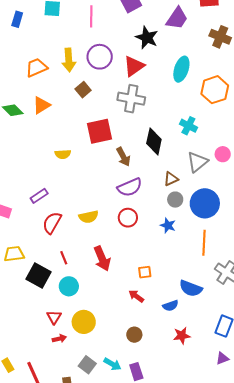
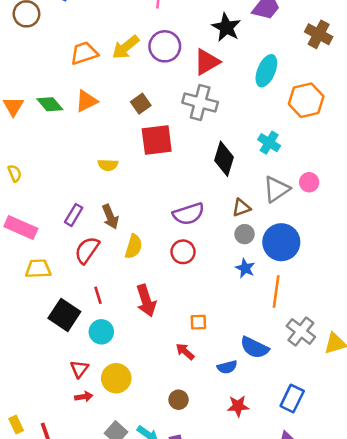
yellow arrow: (69, 60) -> (126, 47), turned 50
brown square: (83, 90) -> (141, 104), moved
brown arrow: (123, 157) -> (110, 217), moved
purple rectangle: (39, 196) -> (74, 215), turned -30
yellow semicircle: (89, 217) -> (134, 247), turned -66
blue star: (168, 225) -> (245, 268), moved
yellow trapezoid: (14, 254) -> (38, 269), moved

